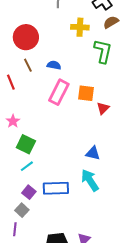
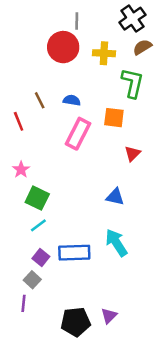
red circle: (26, 37) -> (63, 47), moved
orange square: (86, 93) -> (114, 118), moved
blue triangle: (93, 153) -> (115, 197), moved

